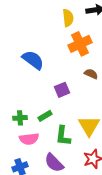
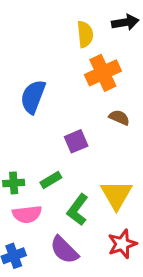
blue semicircle: (33, 60) -> (33, 97), turned -105
green L-shape: (63, 136) -> (78, 210), turned 30

